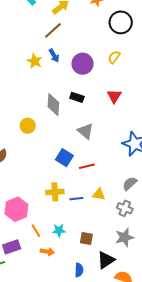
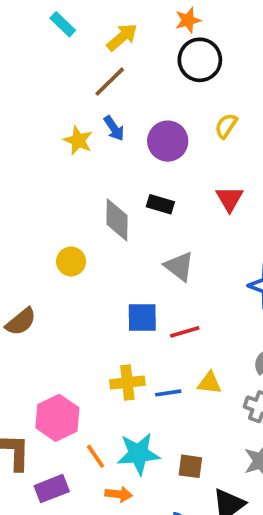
black circle: (121, 22) -> (200, 60), moved
blue square: (64, 158) -> (142, 318), turned -30
cyan star: (59, 230) -> (138, 454), size x1.6

